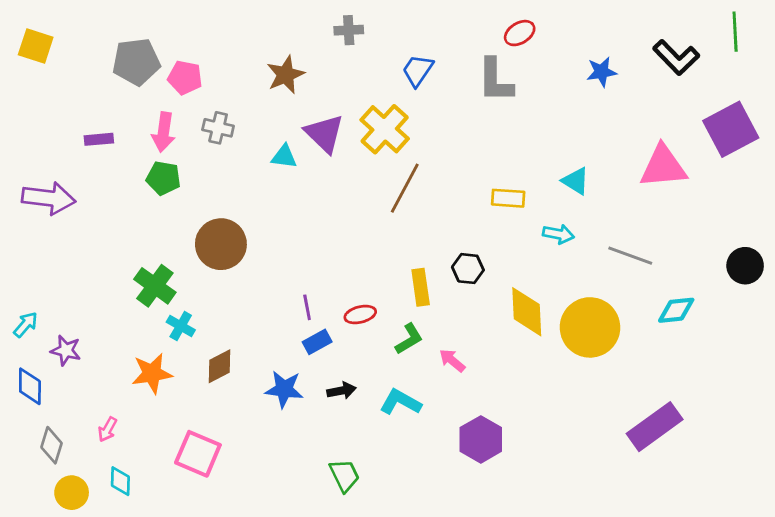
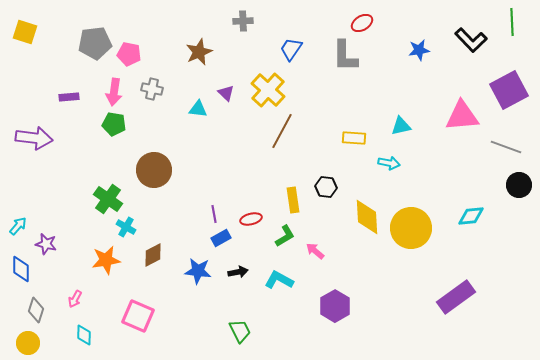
purple triangle: (324, 134) -> (226, 93), size x0.6
cyan triangle: (576, 181) -> (401, 126), turned -45
gray line: (630, 256) -> (506, 147), moved
yellow circle: (72, 493) -> (28, 343), moved

